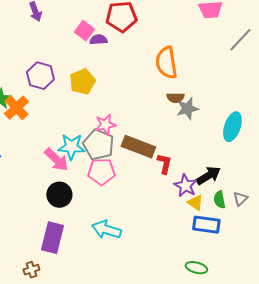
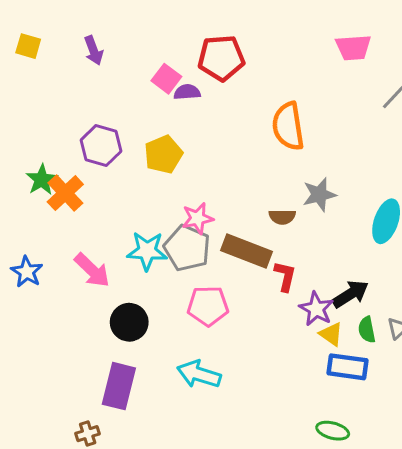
brown semicircle: (175, 98) -> (282, 217), moved
pink arrow: (56, 160) -> (92, 270), moved
pink pentagon: (101, 172) -> (208, 306), moved

